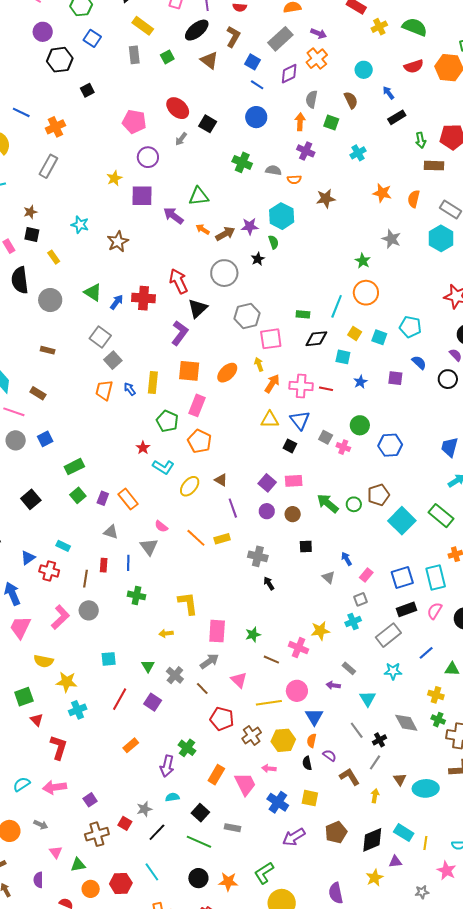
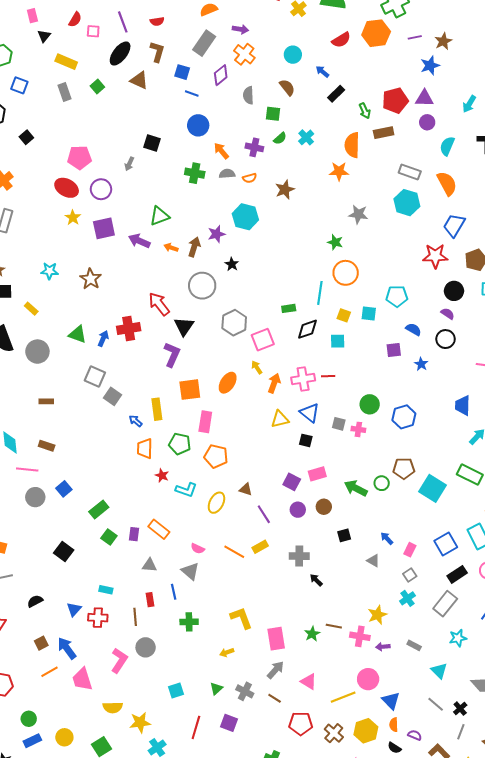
red ellipse: (178, 108) -> (67, 188), moved
orange arrow: (300, 122) -> (221, 151), moved, turned -30
orange semicircle: (414, 199) -> (352, 145), moved, size x1.4
brown arrow: (225, 234) -> (194, 247), turned -30
green semicircle: (274, 242) -> (280, 138), moved, turned 80
blue star: (360, 382) -> (421, 364), moved
orange trapezoid: (104, 390) -> (145, 448), moved
brown pentagon: (378, 495) -> (404, 468), turned 30
pink trapezoid: (20, 627) -> (82, 679), turned -30
brown line: (271, 660) -> (334, 626), moved
green triangle: (148, 666) -> (216, 688), turned 32
purple arrow: (333, 685) -> (383, 647), moved
black semicircle: (307, 763) -> (394, 748), turned -32

